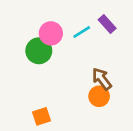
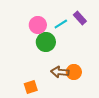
green circle: (39, 51) -> (46, 42), moved
brown arrow: (102, 79) -> (60, 72), moved, turned -48

